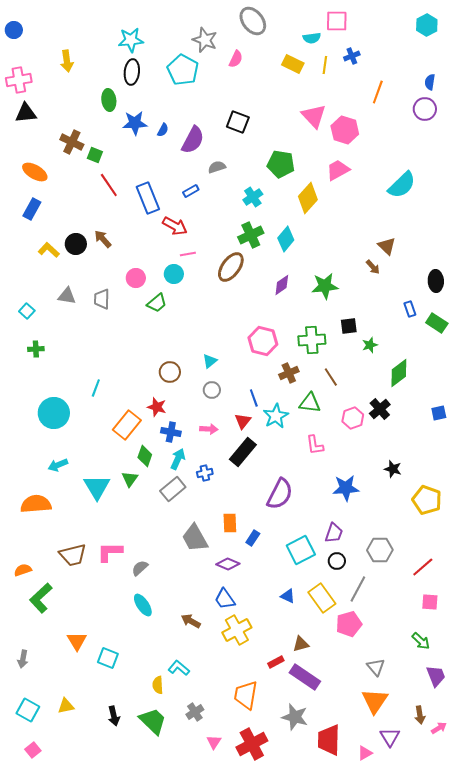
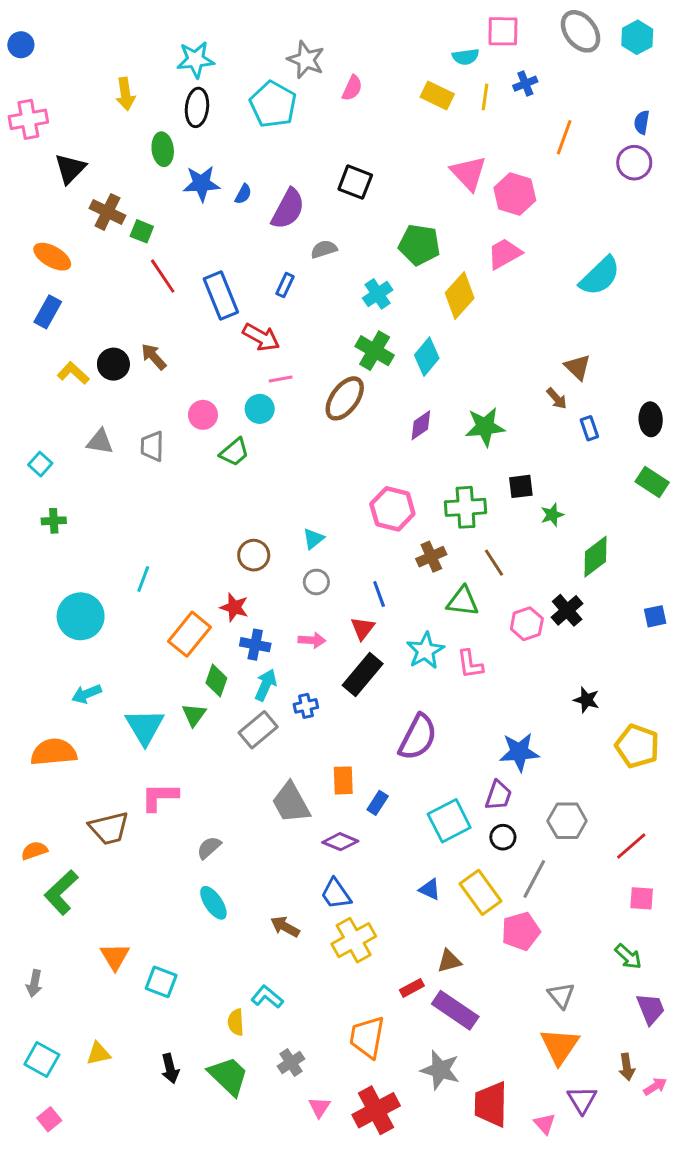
gray ellipse: (253, 21) -> (581, 31), moved
yellow arrow: (67, 61) -> (125, 94), moved
black triangle: (26, 113) -> (70, 169), moved, turned -40
blue rectangle: (191, 191) -> (285, 285), turned -35
green cross: (251, 235) -> (375, 351), turned -35
blue rectangle: (410, 309) -> (589, 428), moved
cyan star: (276, 416) -> (425, 651), moved
blue star: (346, 488) -> (519, 752), moved
pink L-shape: (110, 552) -> (160, 797), moved
pink triangle: (365, 753) -> (545, 1124), turned -42

